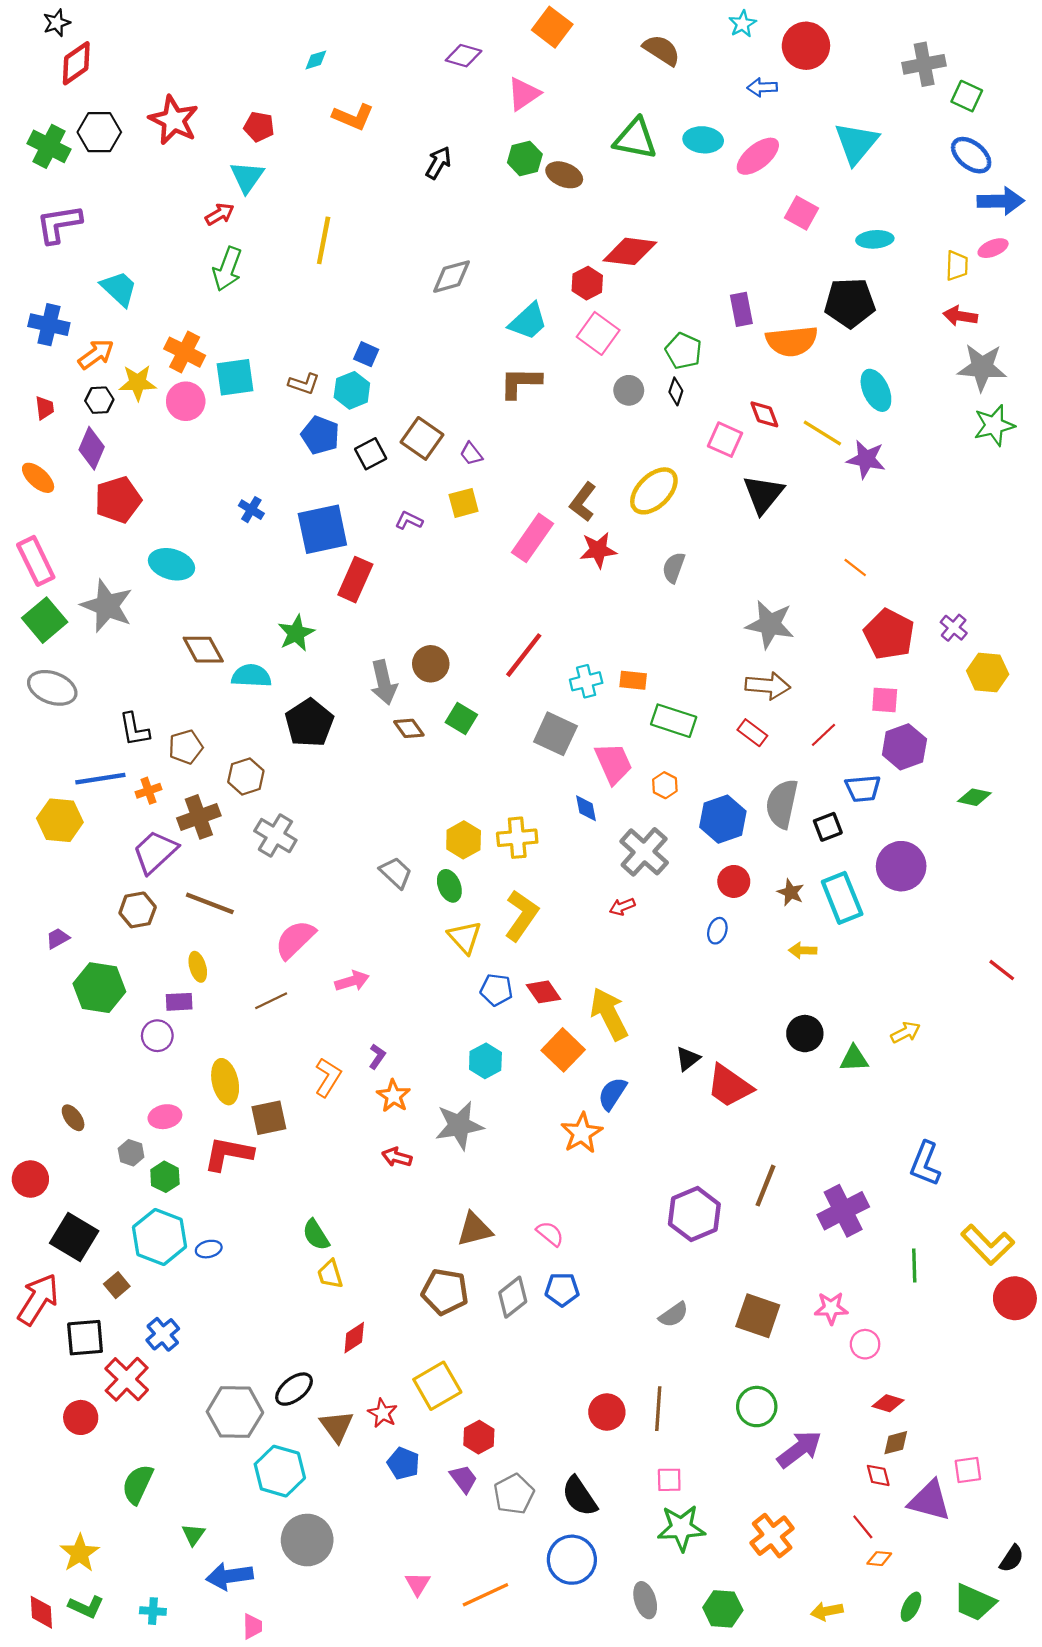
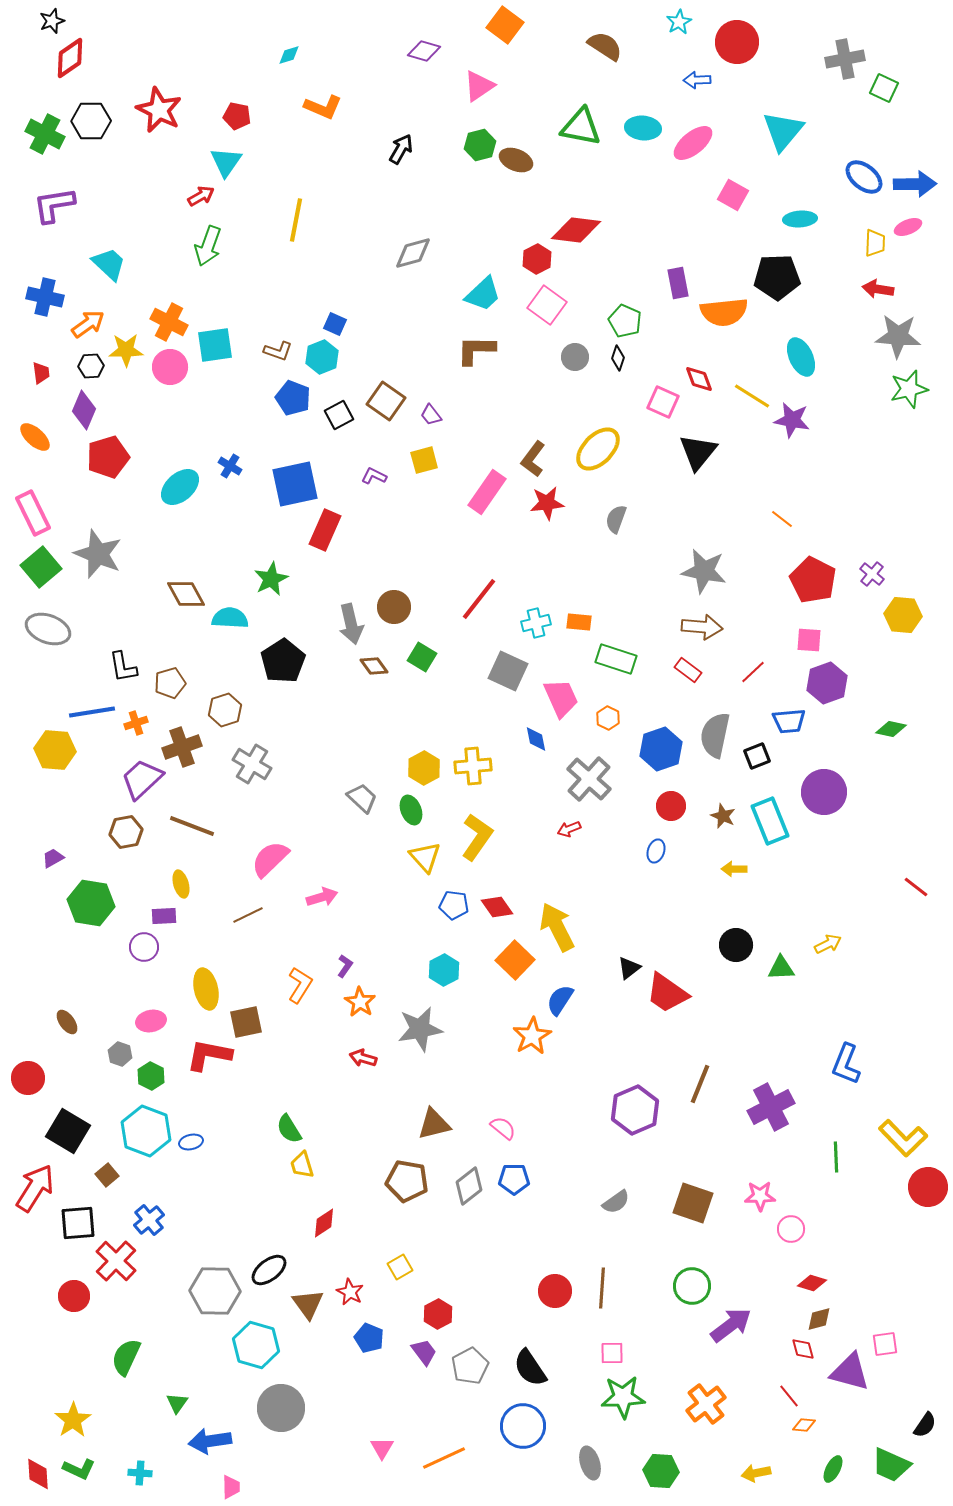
blue ellipse: (971, 155) -> (864, 177), moved
cyan ellipse: (171, 564) -> (180, 487), moved, turned -57
yellow square: (437, 1386) -> (400, 1267), size x0.6

